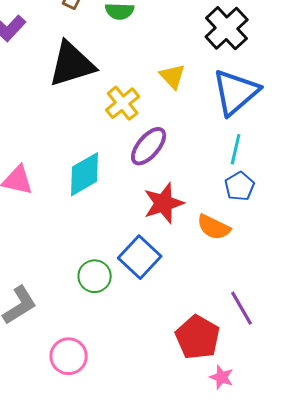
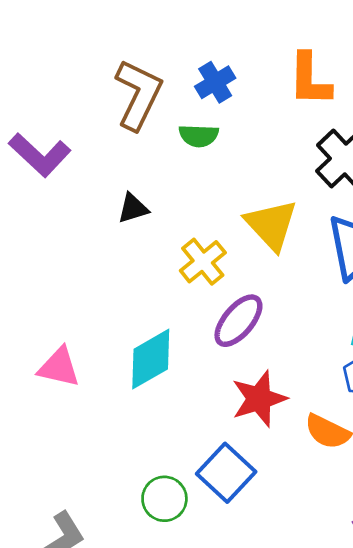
black triangle: (72, 64) -> (133, 208), size x0.5
yellow triangle: (173, 76) -> (271, 225), size x1.5

